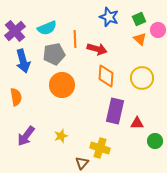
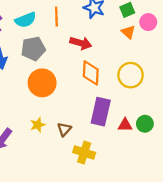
orange line: (75, 39) -> (56, 17), moved
yellow star: (61, 136) -> (38, 125), moved
green circle: (155, 141) -> (145, 124), moved
brown triangle: (82, 163) -> (64, 129), moved

